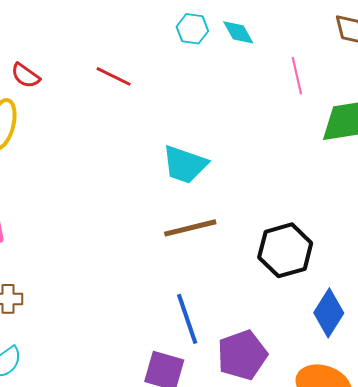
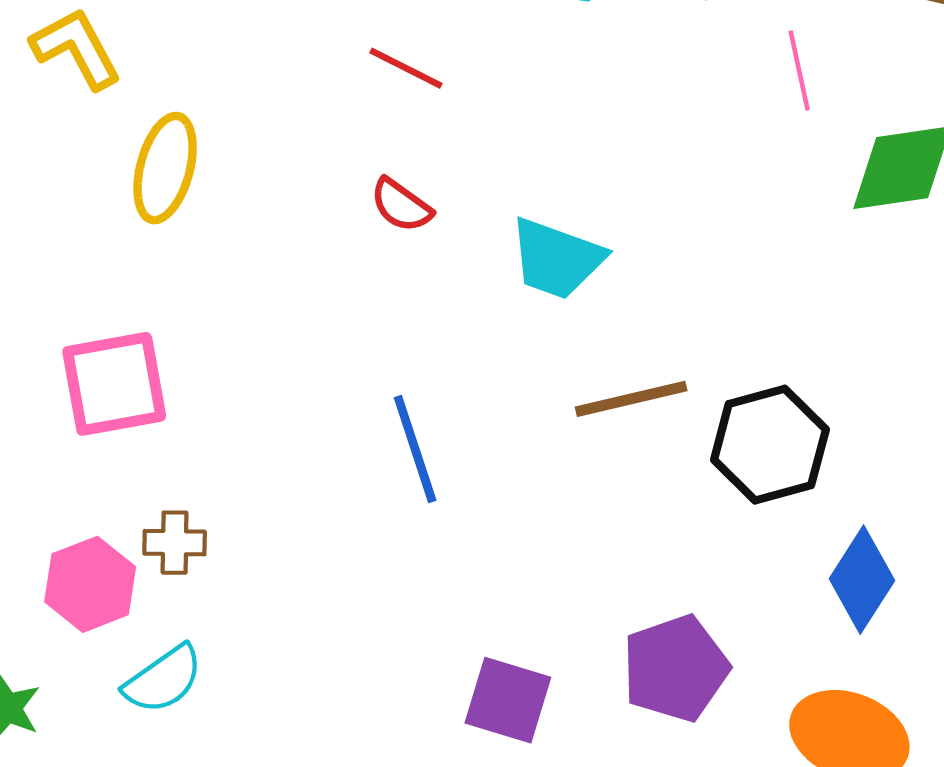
red semicircle: (26, 76) -> (401, 205), moved
brown line: (190, 228) -> (631, 399), moved
blue line: (187, 319) -> (415, 449), moved

